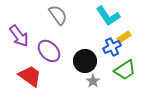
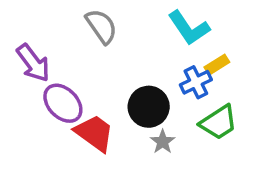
purple ellipse: (49, 51) -> (63, 103), moved
red trapezoid: (30, 76) -> (94, 133), moved

